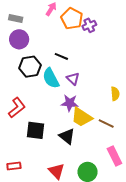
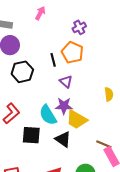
orange pentagon: (72, 19) -> (72, 52), moved
black line: (61, 56) -> (53, 60), turned 56
cyan semicircle: (51, 78) -> (48, 115), moved
brown line: (106, 123) -> (104, 144), moved

